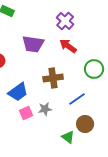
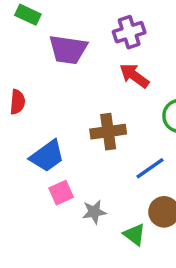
purple cross: (65, 21) -> (129, 32), turned 30
purple trapezoid: (33, 44) -> (68, 50), moved
gray star: (45, 109) -> (94, 212), moved

